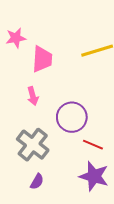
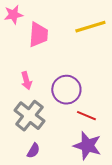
pink arrow: (33, 96) -> (26, 81), moved

